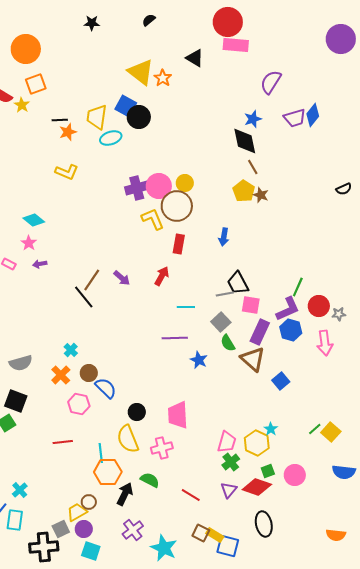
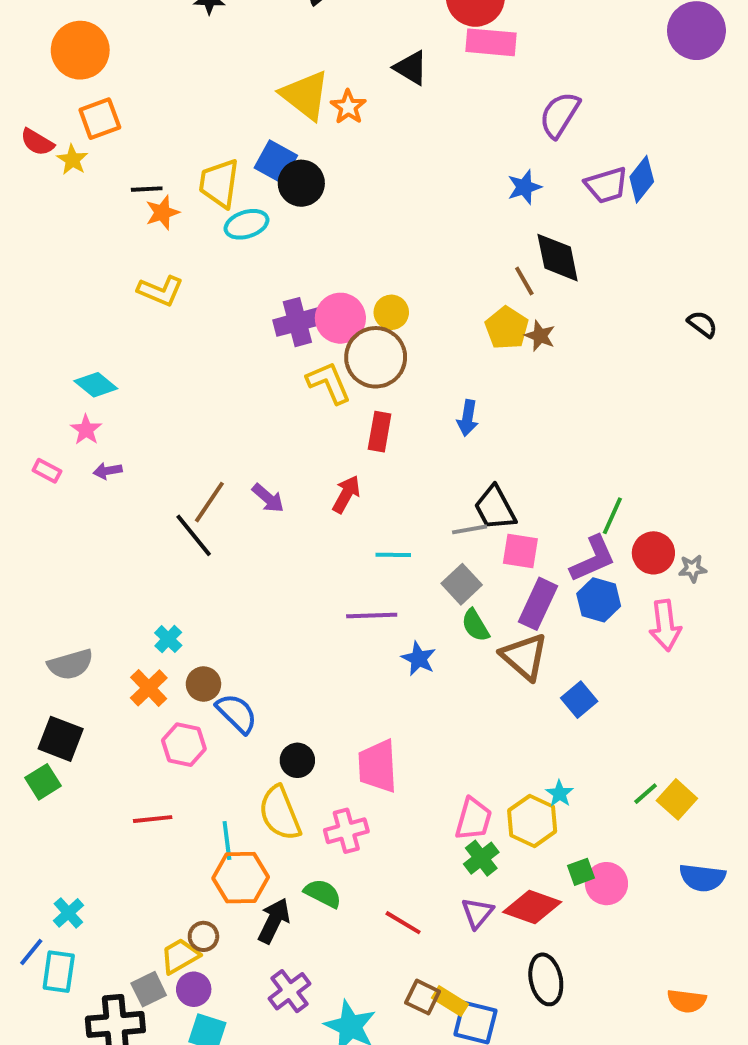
black diamond: (245, 141) -> (558, 258), moved
black semicircle: (344, 189) -> (702, 324), turned -119
green square: (268, 471) -> (581, 872), moved

